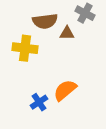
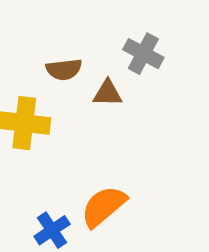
brown semicircle: (45, 21) -> (64, 69), size x0.7

